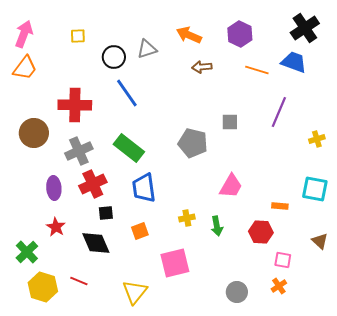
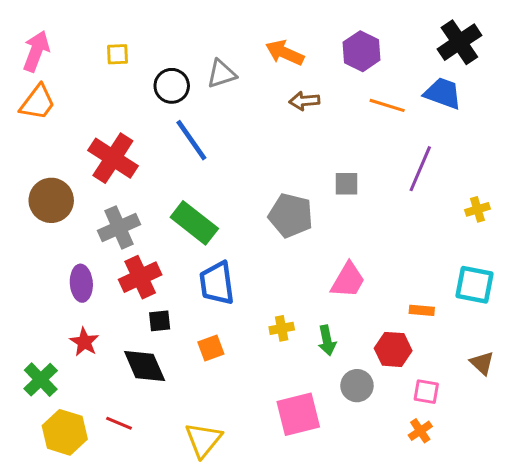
red cross: (75, 105) -> (113, 158), turned 32
pink square: (175, 263) -> (298, 414), moved
gray circle: (237, 292) -> (357, 386), moved

